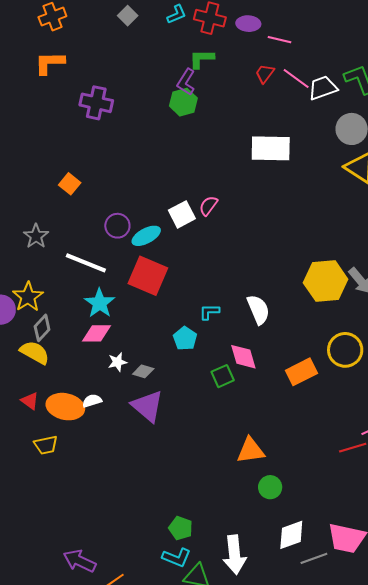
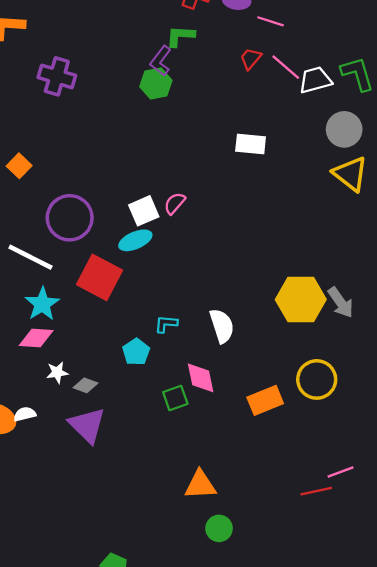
white rectangle: (271, 148) -> (251, 144), size x0.7
purple circle: (117, 226) -> (70, 218), size x1.6
cyan ellipse: (146, 236) -> (135, 240), moved

